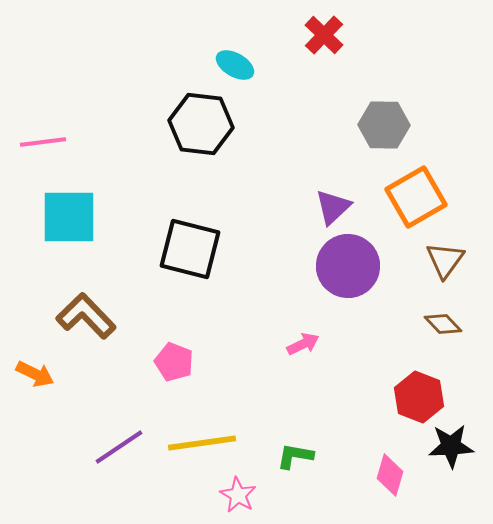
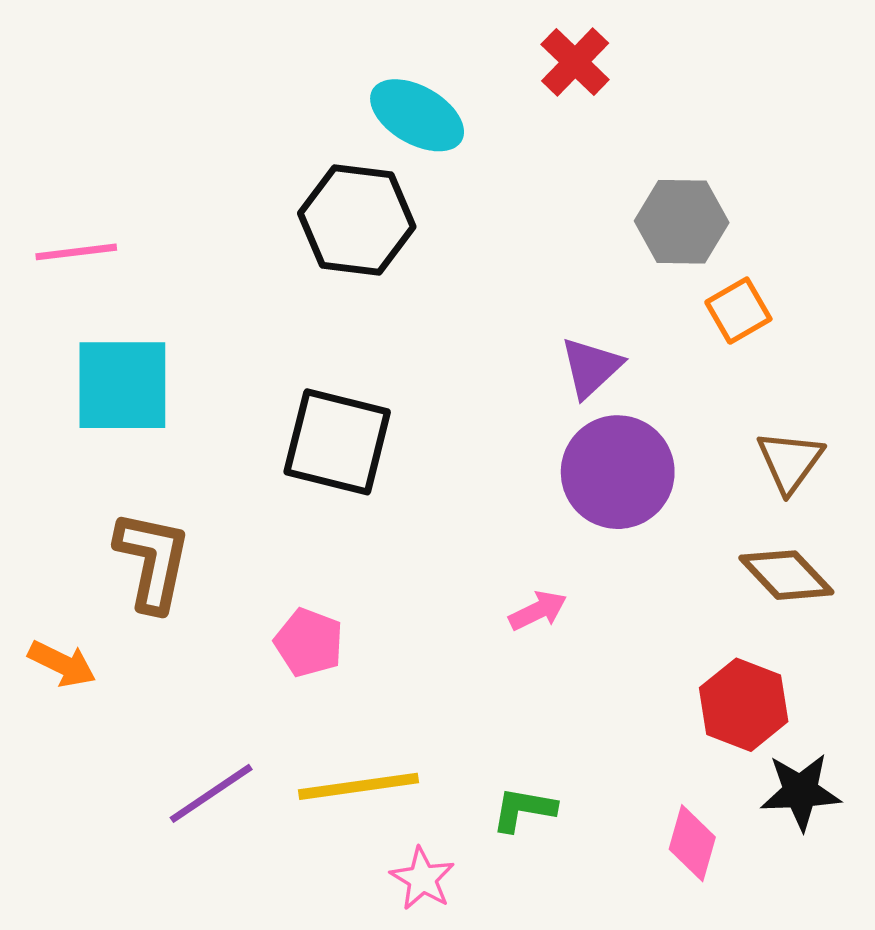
cyan ellipse: (235, 65) -> (417, 115), size x1.4
orange square: (416, 197) -> (738, 311), moved, size x0.6
brown L-shape: (86, 316) -> (153, 561), turned 56
brown diamond: (443, 324) -> (786, 575), size x1.4

